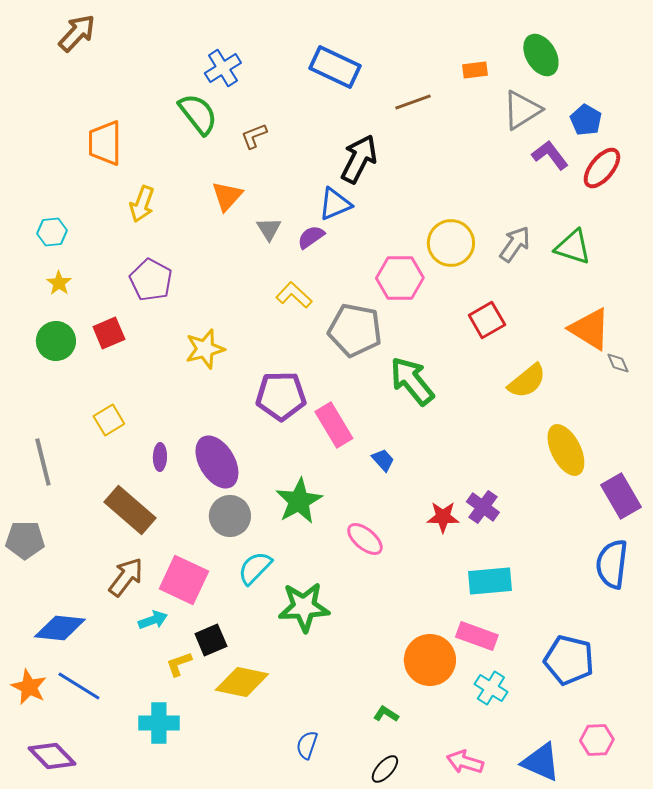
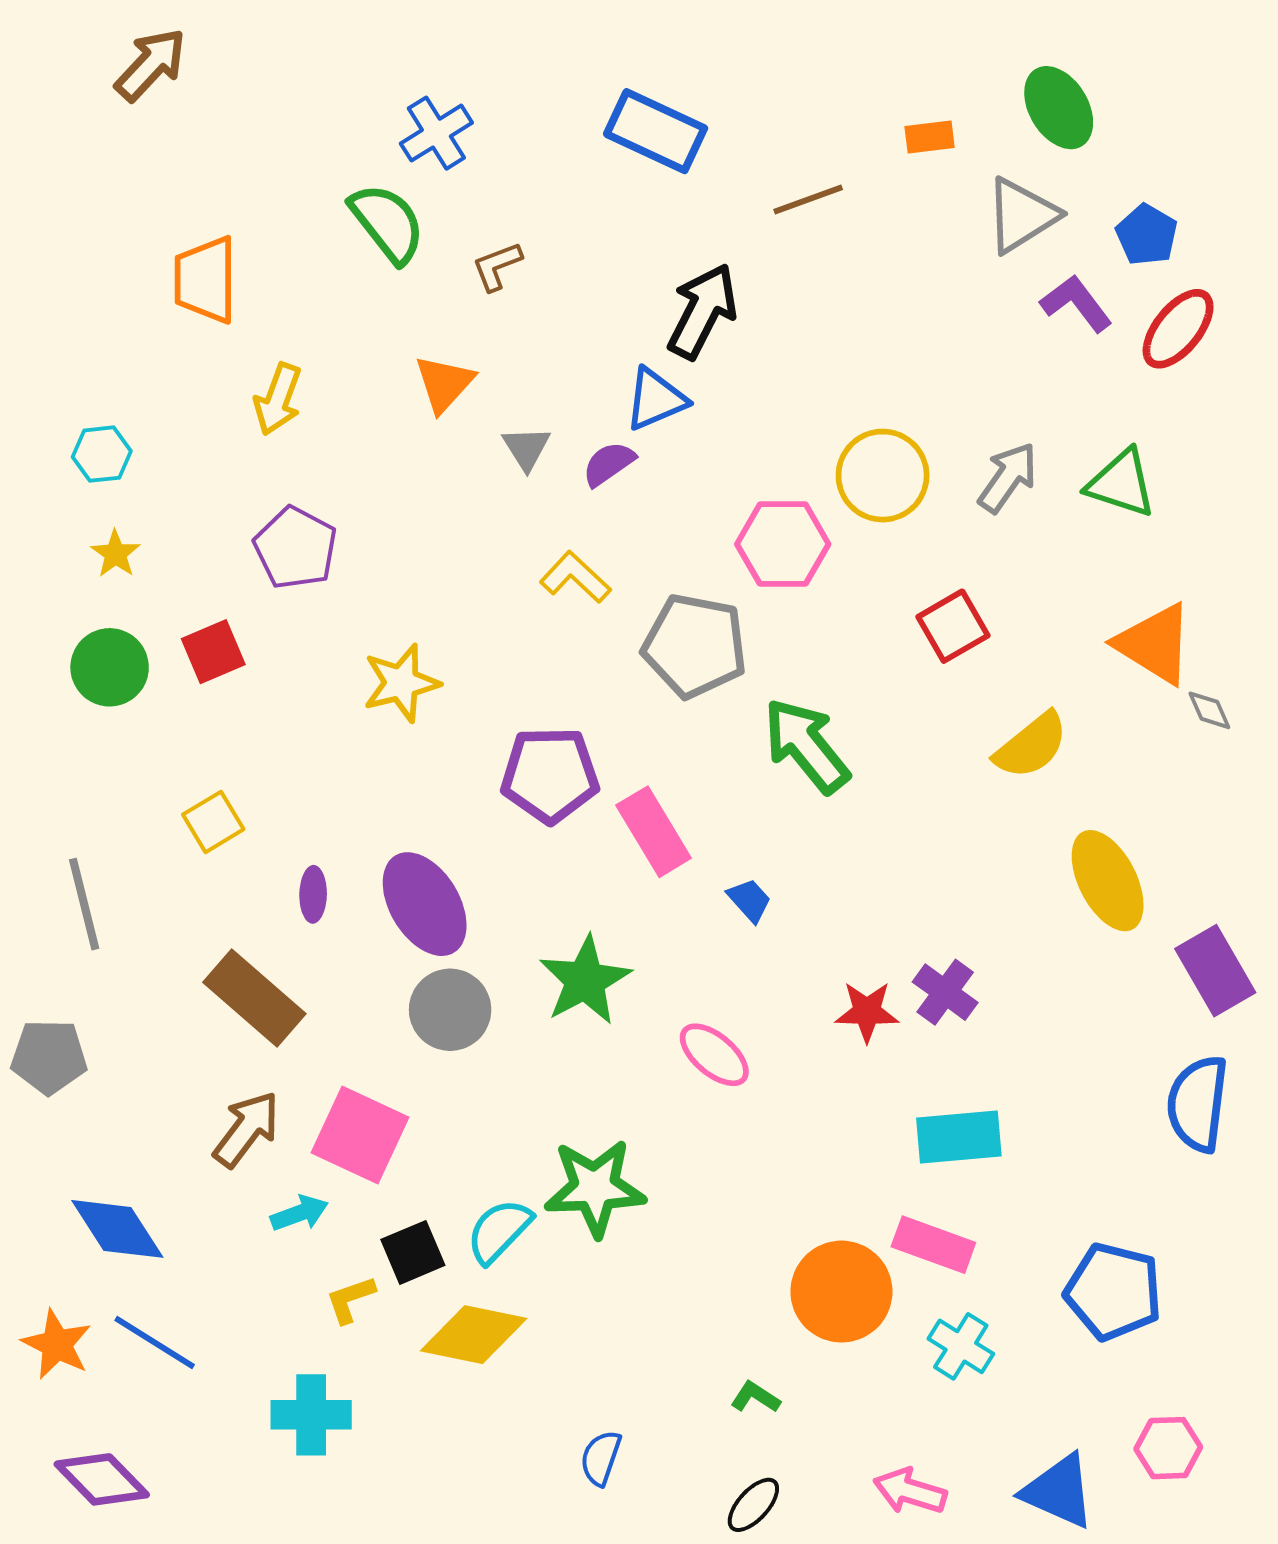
cyan semicircle: (255, 568) -> (499, 1231), moved
blue diamond: (60, 628) -> (117, 1229), turned 51

